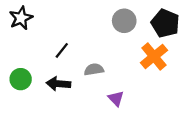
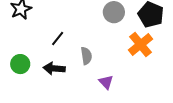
gray semicircle: (94, 69) -> (86, 56), turned 90

